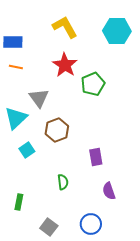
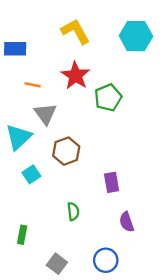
orange line: (16, 67) -> (33, 85), moved

